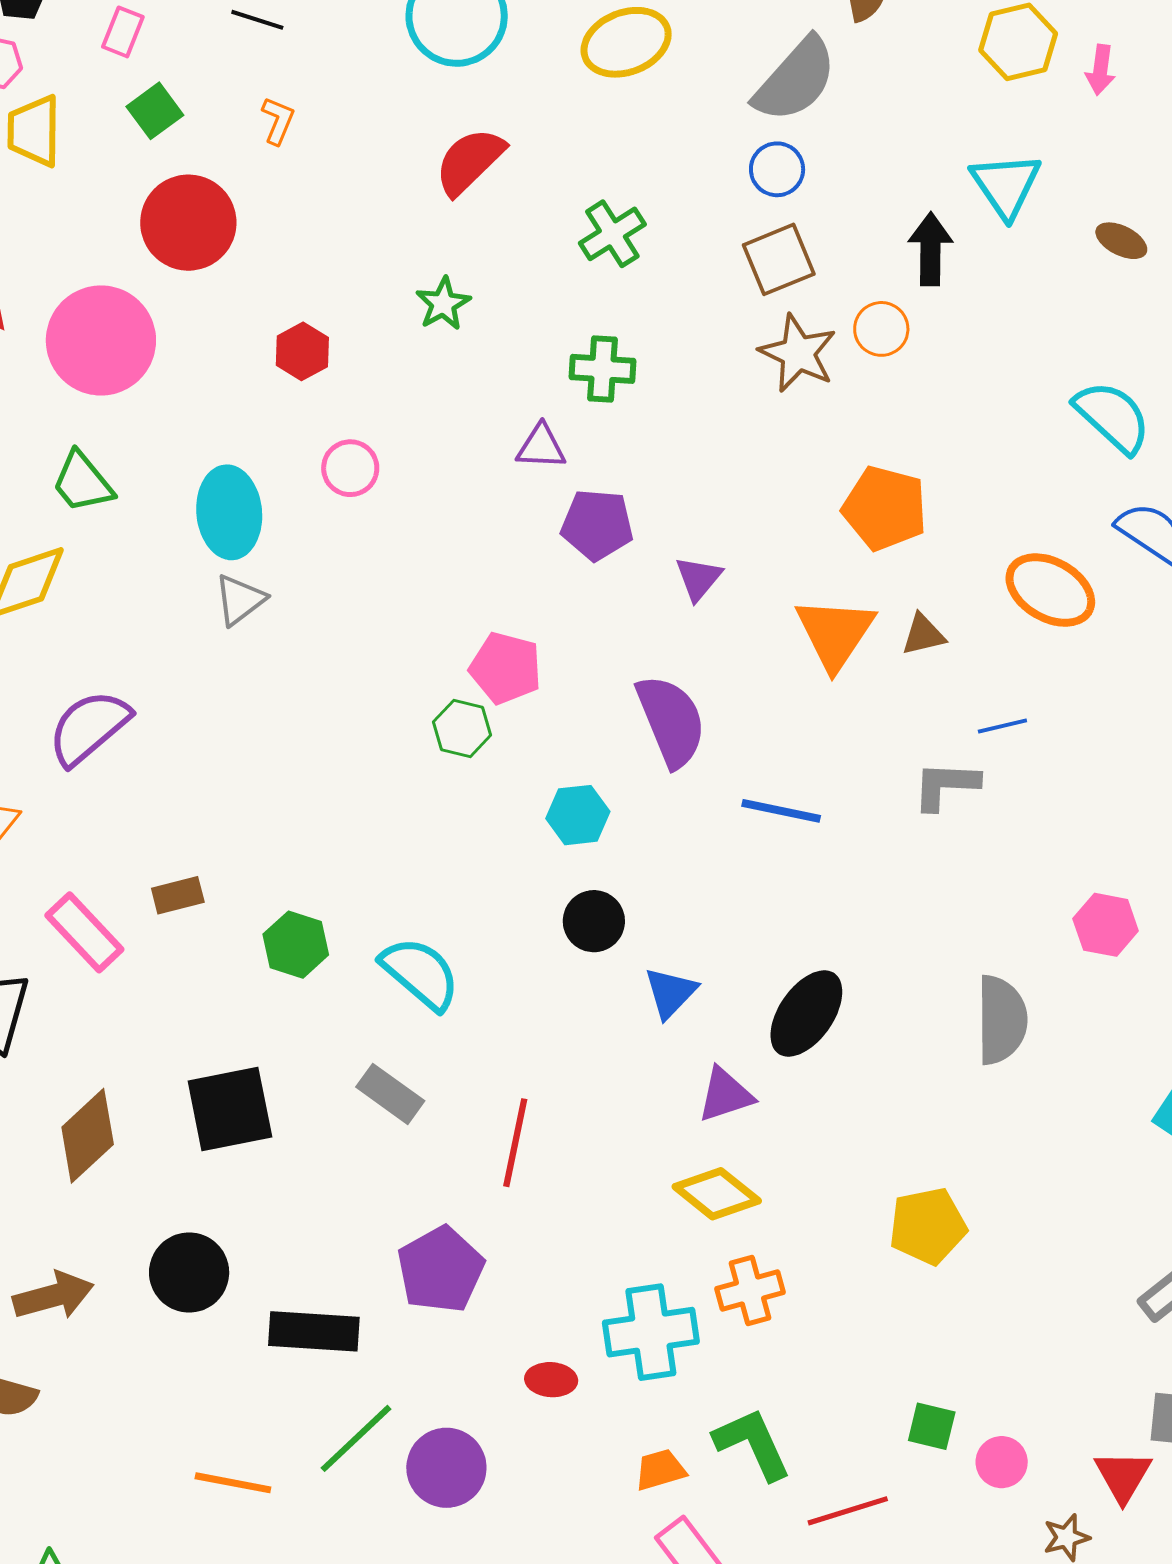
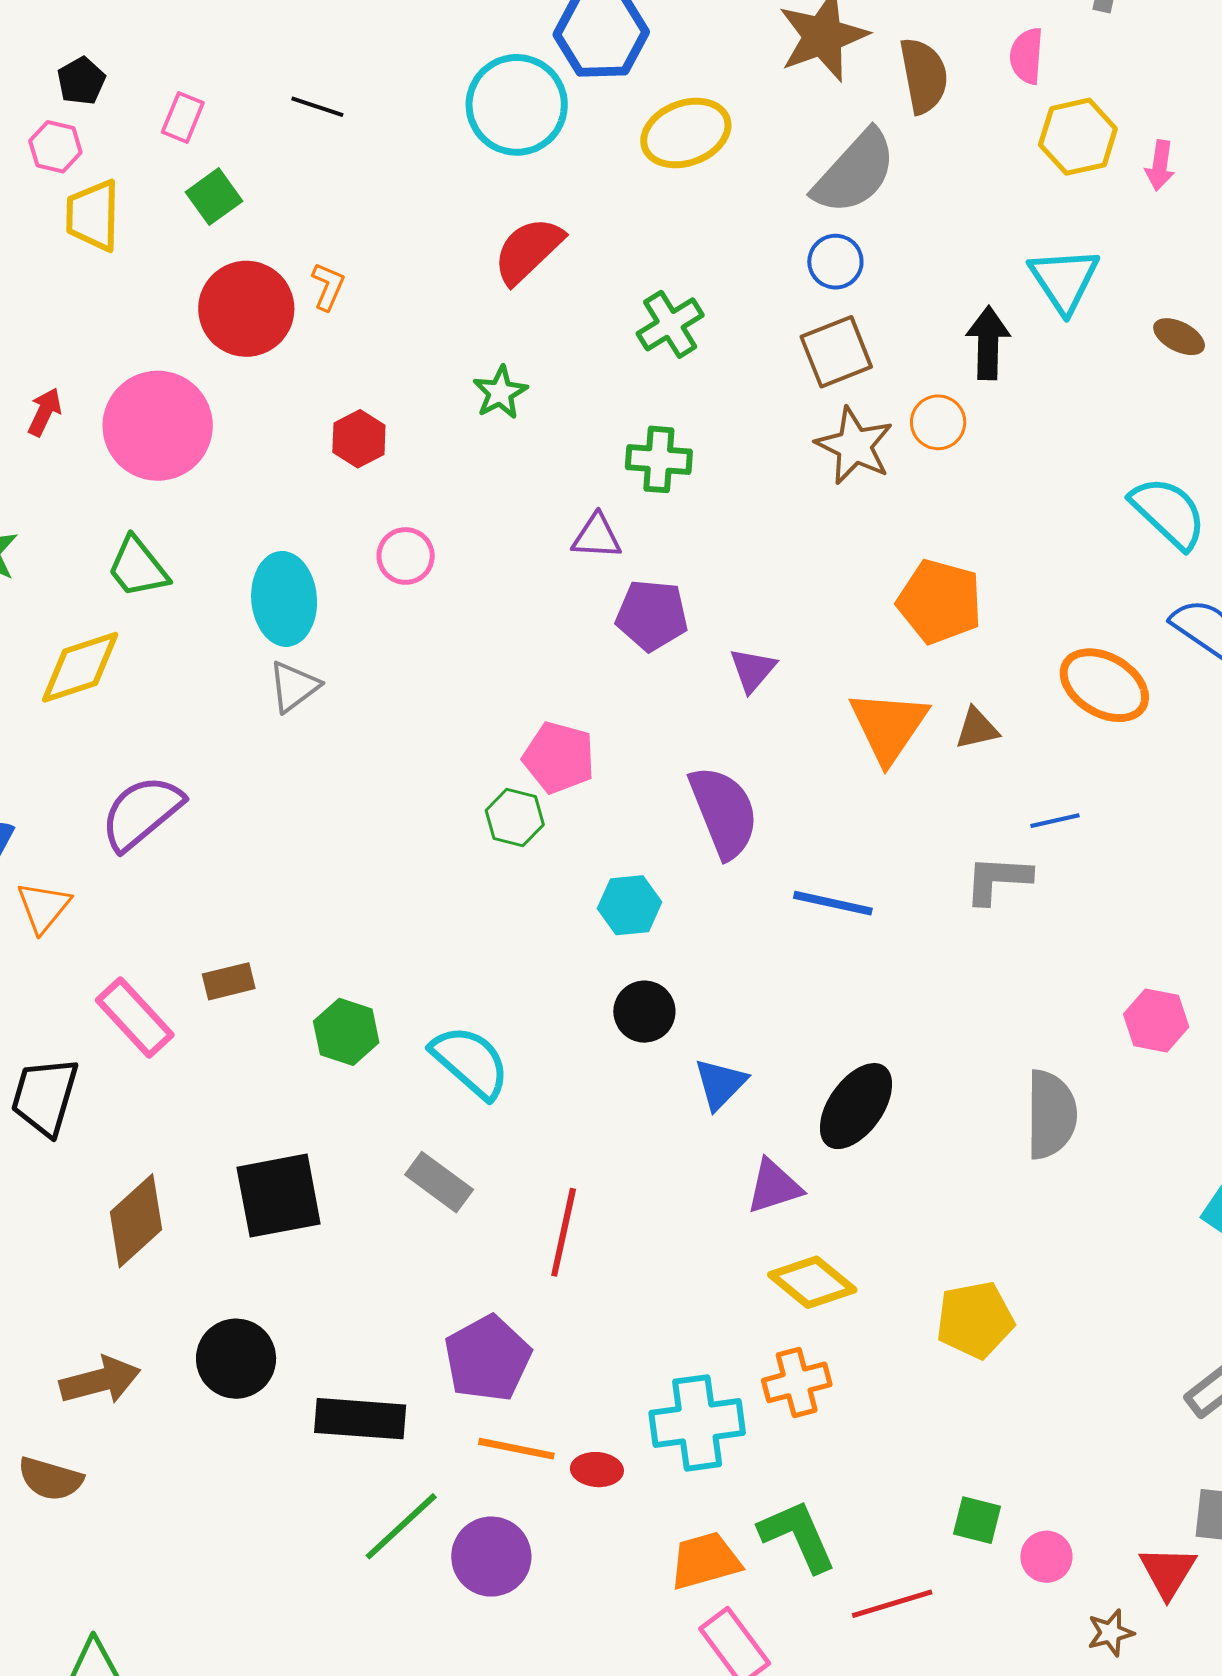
orange L-shape: (278, 121) -> (328, 286), moved
yellow diamond: (717, 1194) -> (812, 1282), moved
orange trapezoid: (660, 1470) -> (705, 1561), size x1.4
orange line: (233, 1483) -> (516, 1449), moved

